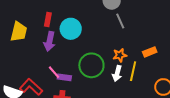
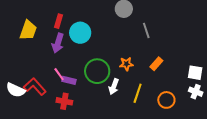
gray line: (120, 21) -> (146, 30), moved
orange rectangle: (150, 52) -> (156, 64), turned -32
yellow line: (133, 71) -> (138, 93), moved
white arrow: (117, 73) -> (114, 87), moved

